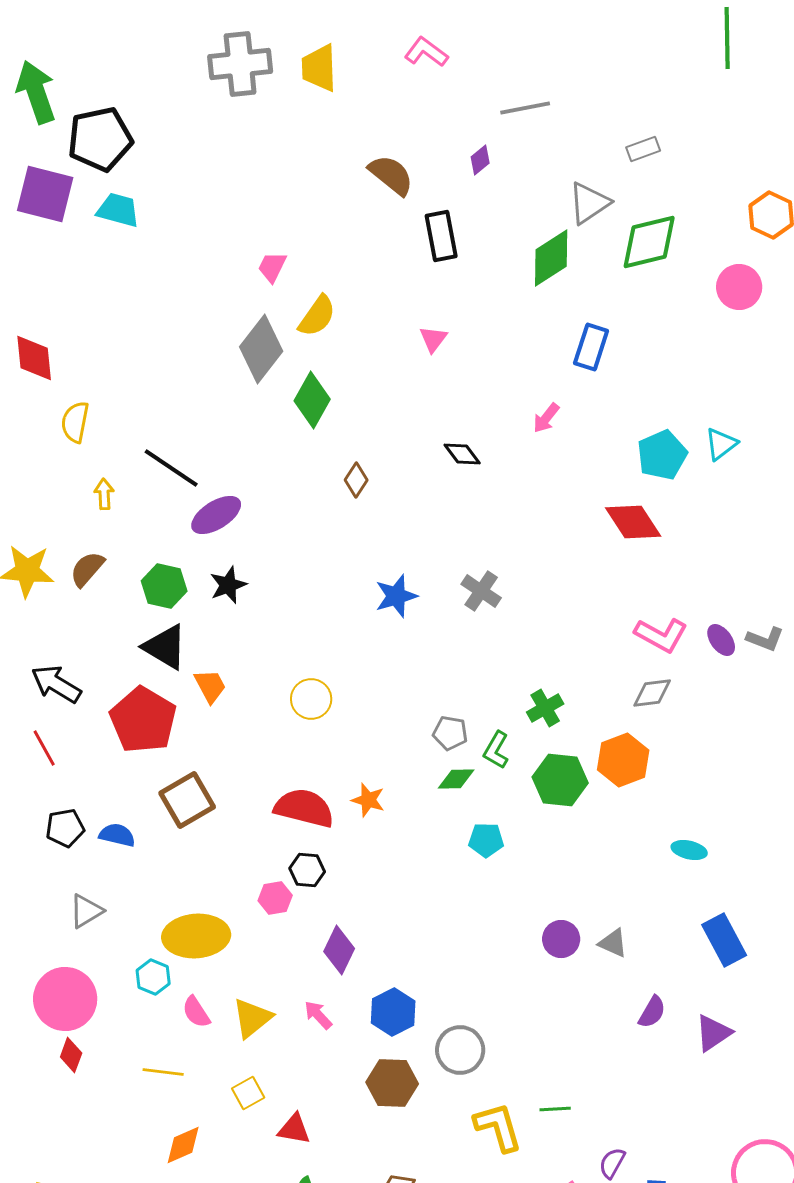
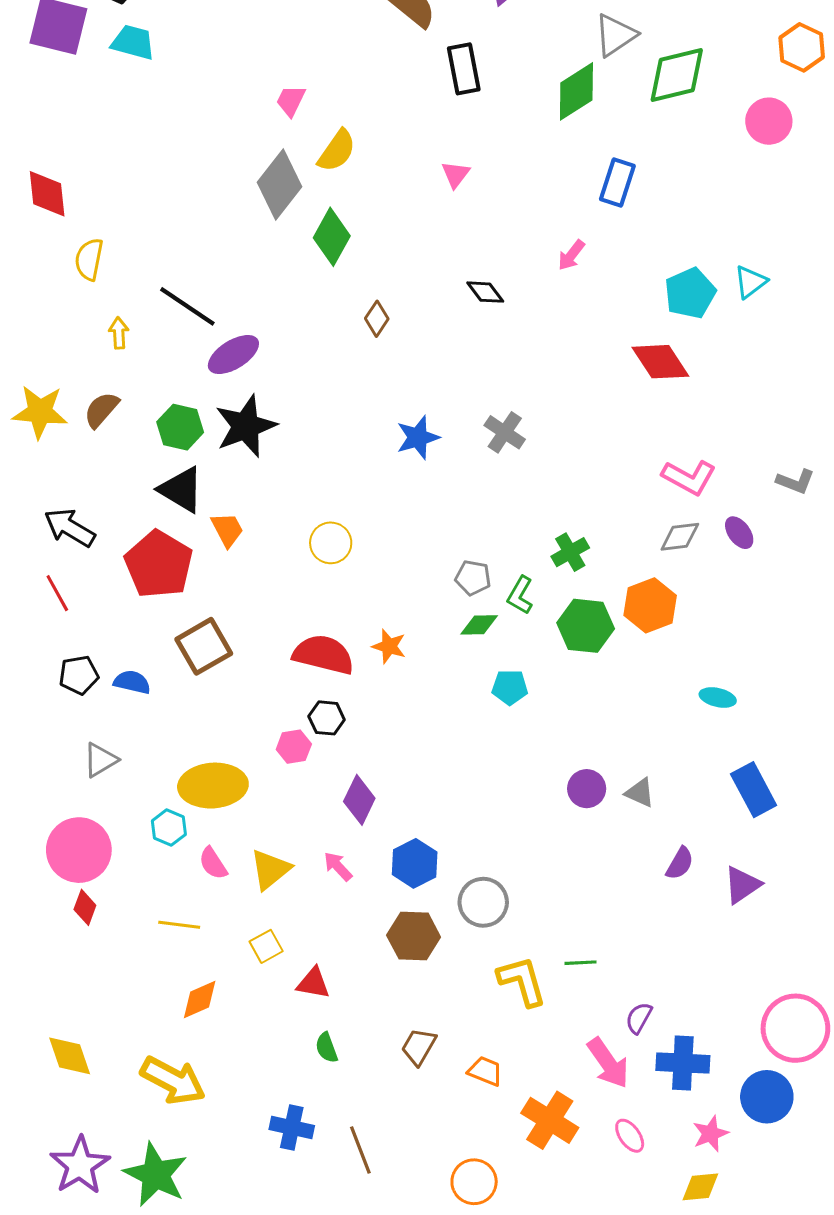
black star: (228, 585) -> (246, 426), size x1.6
purple ellipse: (721, 640) -> (739, 533), moved

